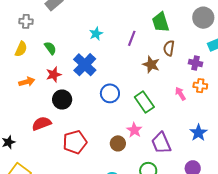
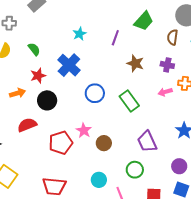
green trapezoid: (161, 22) -> (144, 21), turned -120
brown semicircle: (169, 48) -> (173, 37), moved
purple cross: (196, 63) -> (167, 65), moved
orange arrow: (27, 82) -> (18, 93), moved
pink arrow: (180, 94) -> (165, 92), turned -72
pink star: (134, 130) -> (84, 130), moved

